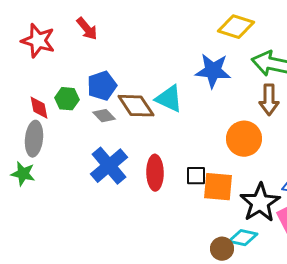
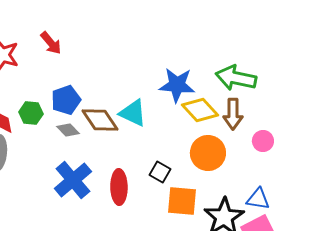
yellow diamond: (236, 27) -> (200, 110), moved, turned 30
black square: (196, 176) -> (160, 172), moved, turned 30

